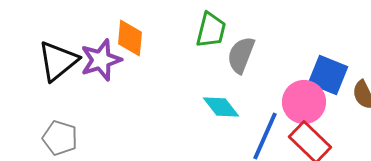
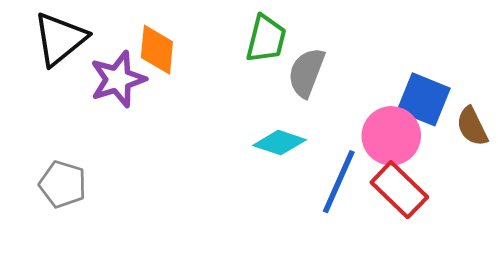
black triangle: (58, 61) -> (60, 39), moved
cyan diamond: (221, 107) -> (279, 143), turned -33

